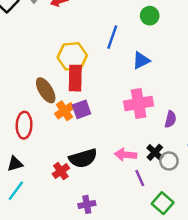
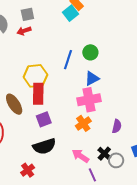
green circle: (150, 16) -> (90, 52), moved
pink cross: (139, 103) -> (89, 100), moved
orange cross: (64, 111) -> (83, 123), moved
pink arrow: (126, 155) -> (80, 156), turned 30
black semicircle: (83, 158) -> (44, 146), moved

